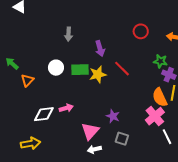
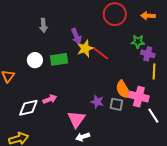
red circle: (141, 31) -> (115, 14), size x1.5
yellow star: (98, 74) -> (85, 48), moved
orange semicircle: (160, 97) -> (123, 90), moved
pink cross: (155, 116) -> (139, 97), turned -30
gray square: (122, 139) -> (116, 104), moved

